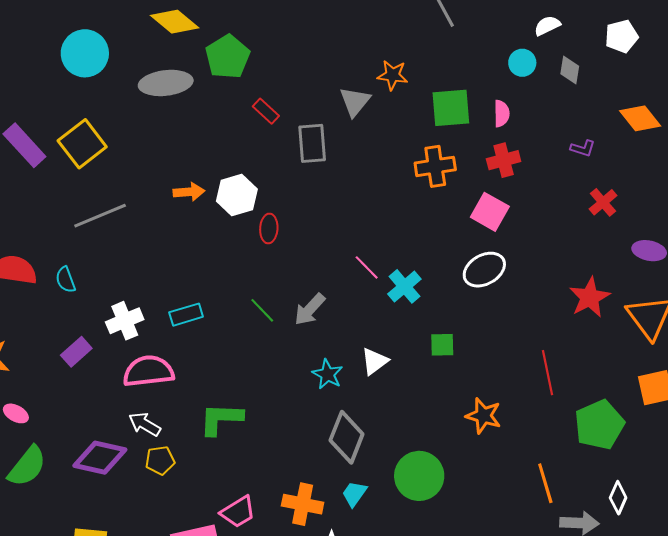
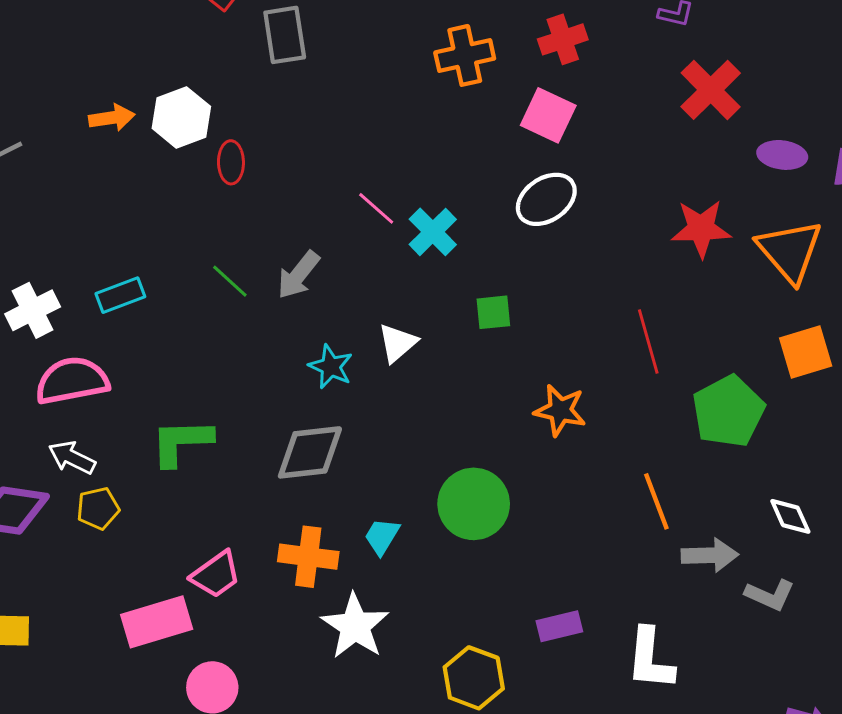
red cross: (603, 202) -> (711, 90), size x1.5
red star: (590, 297) -> (701, 229), turned 30
gray diamond: (347, 437) -> (310, 452), moved, turned 66
white diamond: (618, 498) -> (790, 516), moved, turned -44

